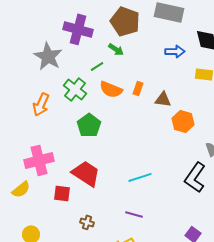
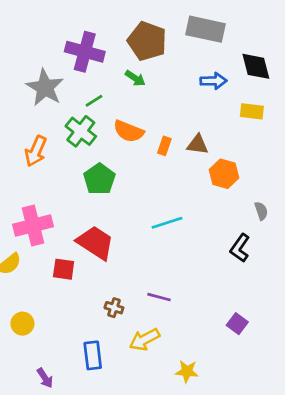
green line: (97, 66) -> (94, 101), moved
orange rectangle: (138, 88) -> (164, 146), moved
cyan line: (140, 177) -> (167, 223), moved
black L-shape: (195, 177) -> (240, 248), size x0.7
brown cross: (87, 222) -> (114, 308), moved

